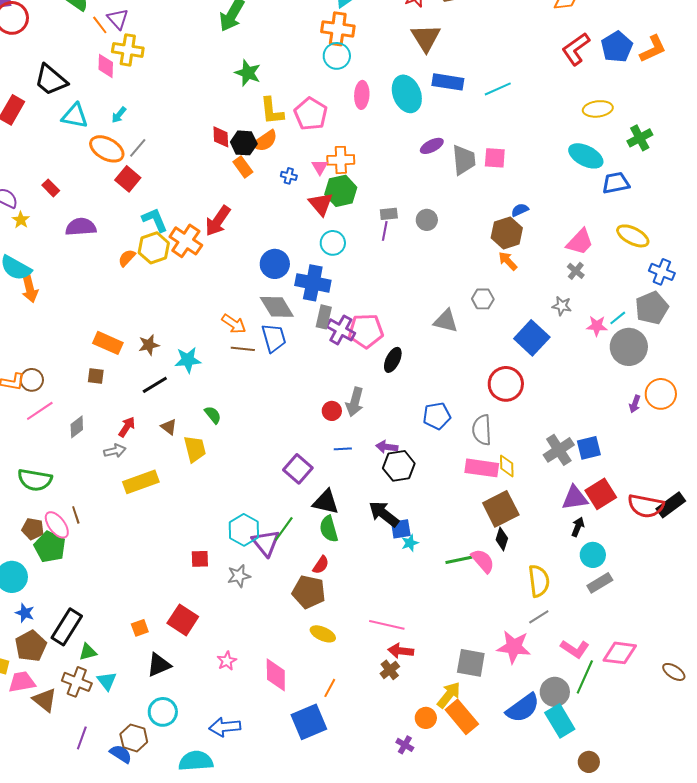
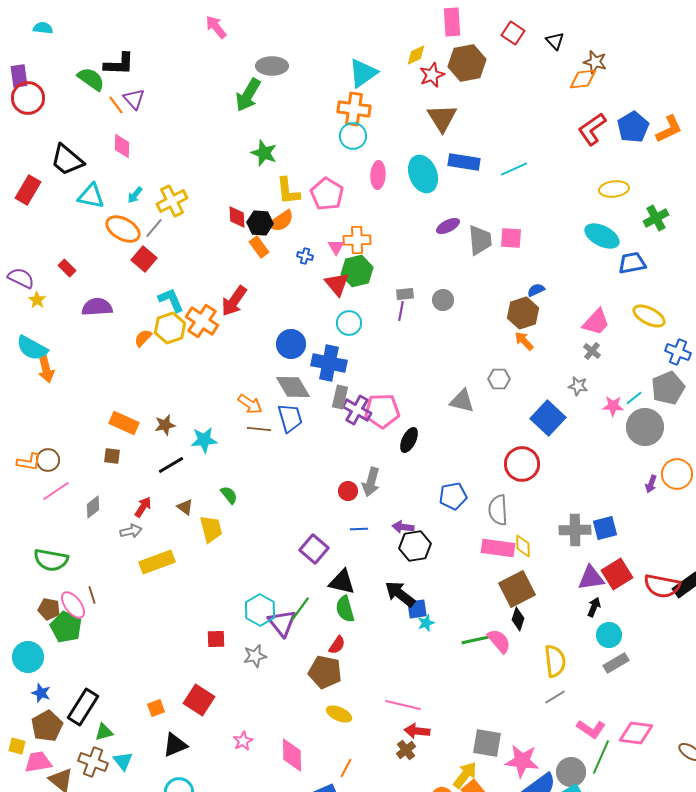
yellow cross: (128, 50) -> (172, 201), moved, turned -36
gray cross: (559, 450) -> (575, 530), turned 32
pink star: (514, 647) -> (522, 761), moved

